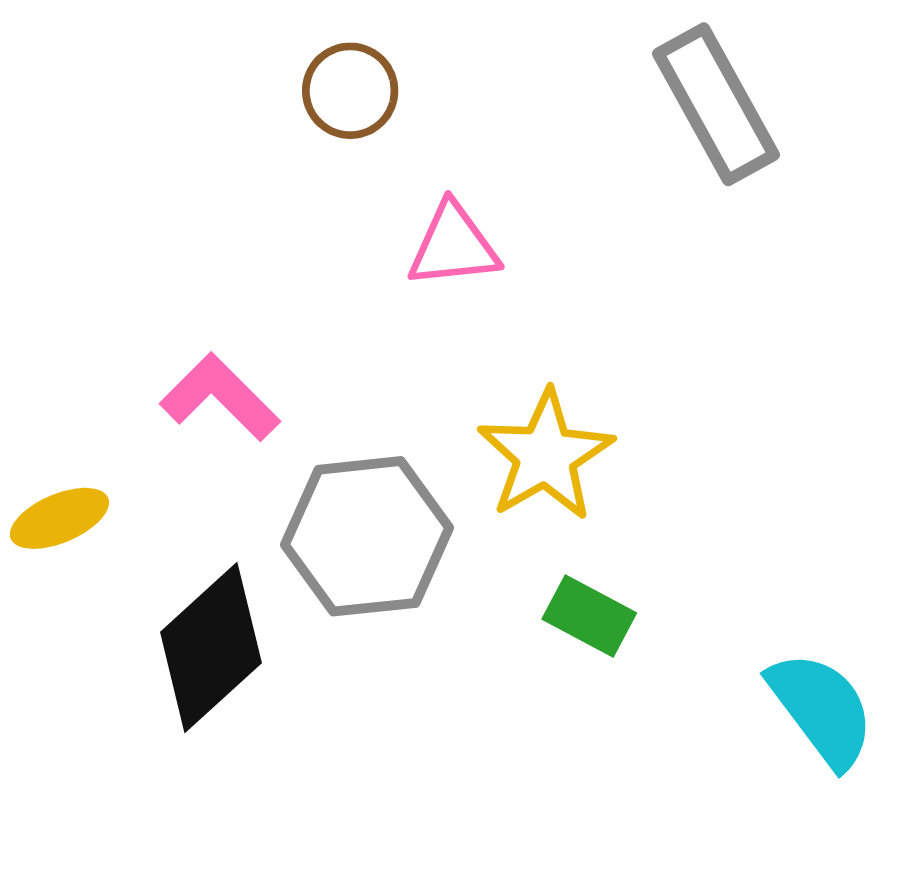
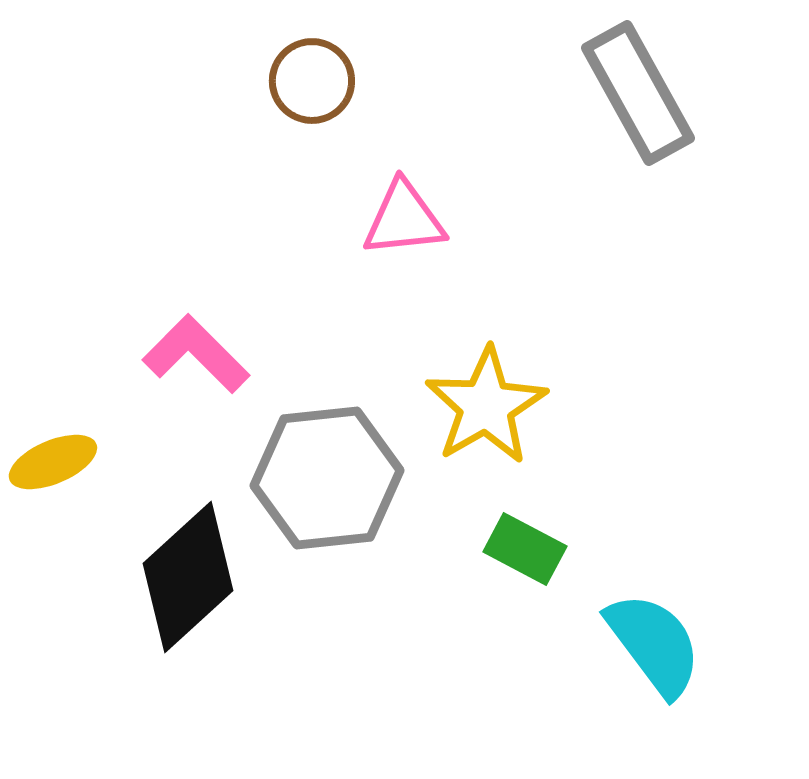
cyan semicircle: (822, 709) -> (654, 644), moved

